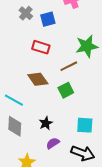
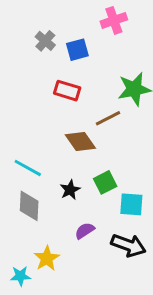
brown diamond: (38, 79) -> (80, 142), moved
green square: (66, 90) -> (105, 182), moved
black star: (46, 123) -> (70, 190), moved

